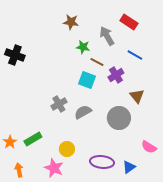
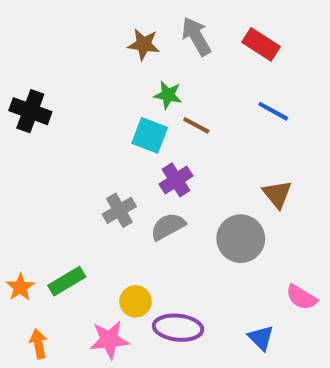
gray arrow: (107, 36) -> (196, 36), moved
purple cross: (116, 75) -> (176, 180), moved
cyan square: (87, 80) -> (150, 135), moved
purple ellipse: (102, 162) -> (178, 328), moved
blue triangle: (129, 167) -> (261, 338), turned -40
pink star: (54, 168) -> (109, 340), turned -30

